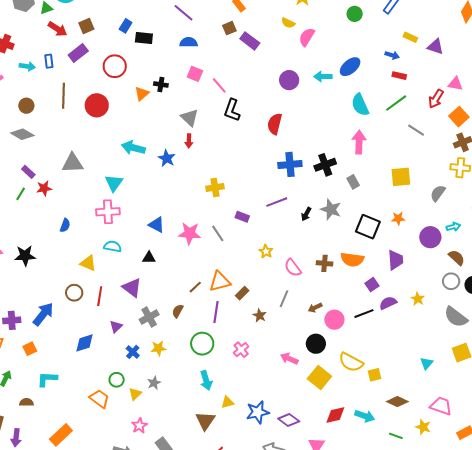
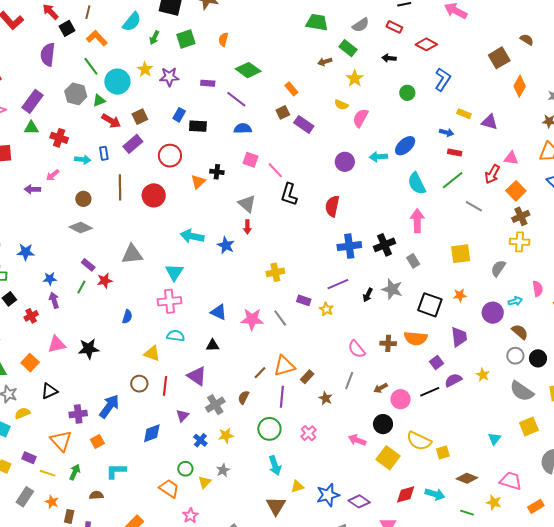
yellow star: (266, 251) -> (326, 309), moved
pink star: (139, 426) -> (190, 516), moved

